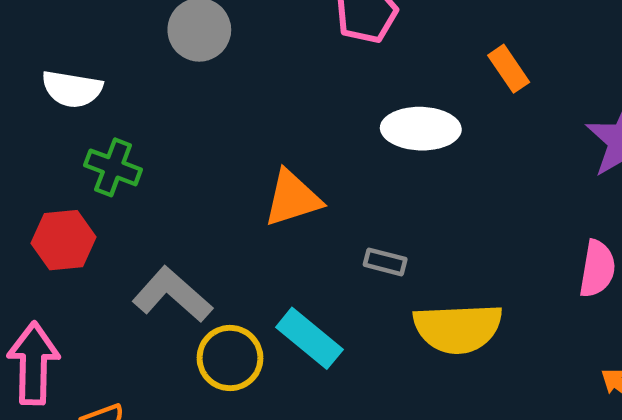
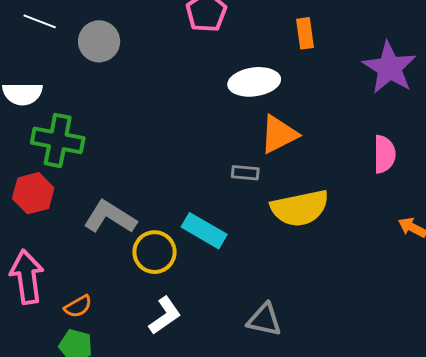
orange rectangle: (509, 69) -> (305, 33), turned 36
green cross: (113, 167) -> (58, 140), size x1.4
orange triangle: (292, 198) -> (279, 134), moved

